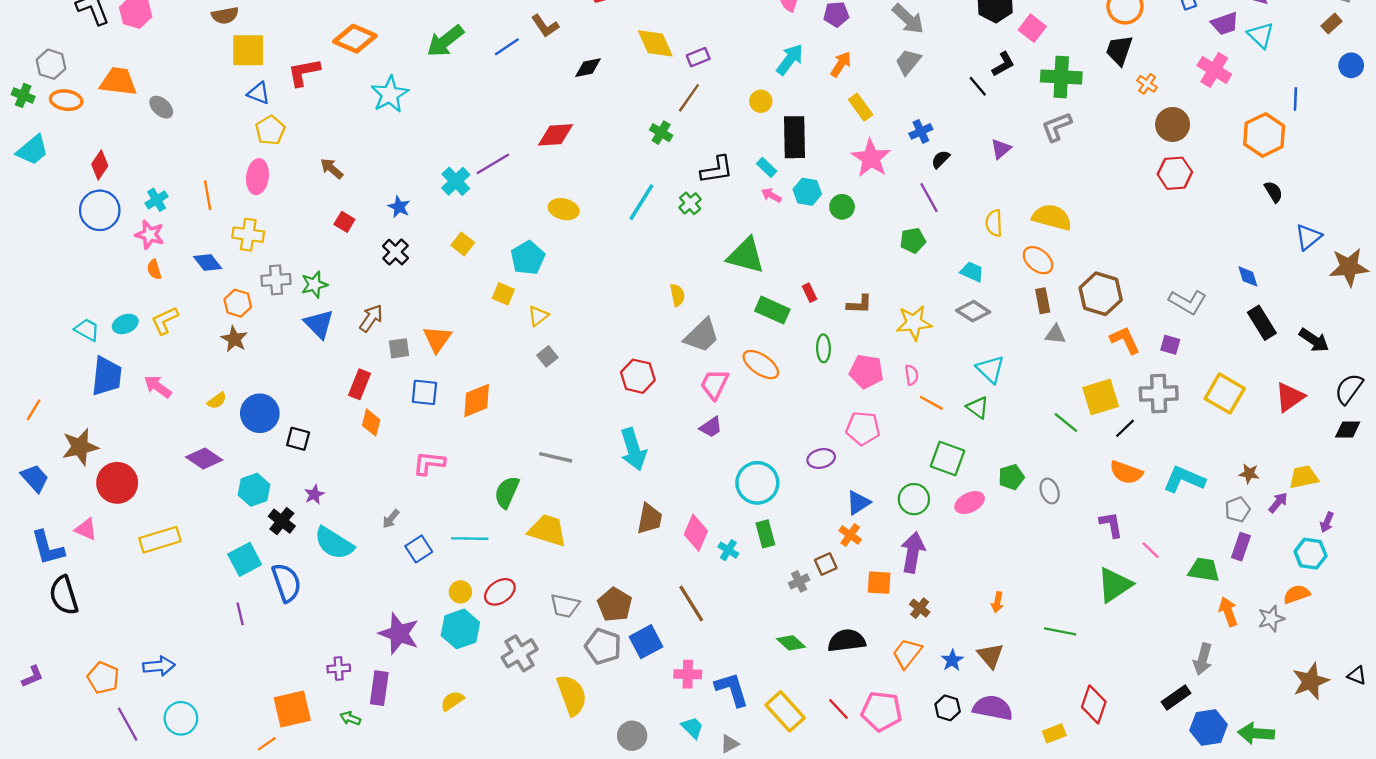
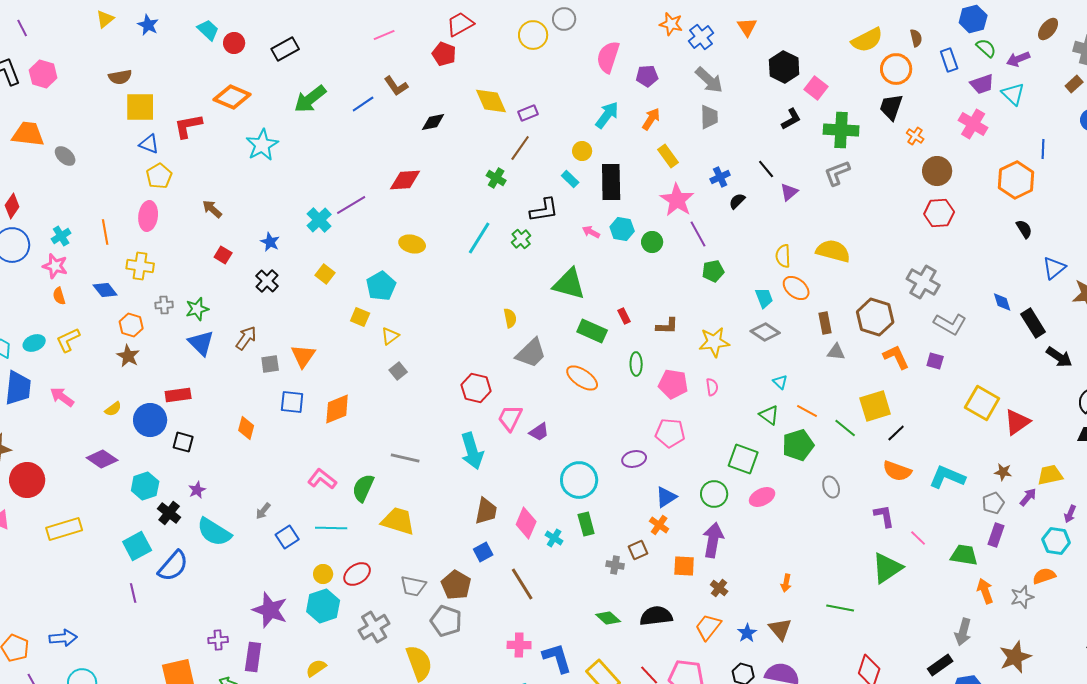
gray trapezoid: (908, 62) -> (709, 117), turned 140
black line: (978, 86) -> (766, 169), moved
cyan rectangle: (767, 167) -> (570, 179), moved
purple line: (929, 198) -> (698, 234), moved
orange ellipse: (1038, 260) -> (796, 288), moved
cyan trapezoid: (972, 272) -> (764, 298), turned 45
gray cross: (276, 280) -> (164, 305), size x0.7
black rectangle: (1262, 323) -> (1033, 323), moved
cyan triangle: (990, 369) -> (780, 382), size x0.6
red rectangle: (360, 384) -> (178, 395), moved, turned 60
pink trapezoid: (714, 384) -> (510, 418), moved
gray cross: (1159, 394) -> (923, 282), moved, turned 32
red triangle: (1290, 397) -> (1017, 422), moved
orange line: (931, 403) -> (807, 411), moved
pink L-shape: (429, 463) -> (322, 479), moved, turned 32
green pentagon: (1011, 477) -> (798, 445), moved, size x1.4
gray cross: (799, 581) -> (615, 565), turned 36
blue semicircle: (286, 583) -> (173, 566), turned 60
blue square: (646, 642) -> (483, 552), moved, size x0.7
brown star: (1311, 681) -> (1015, 657), moved

